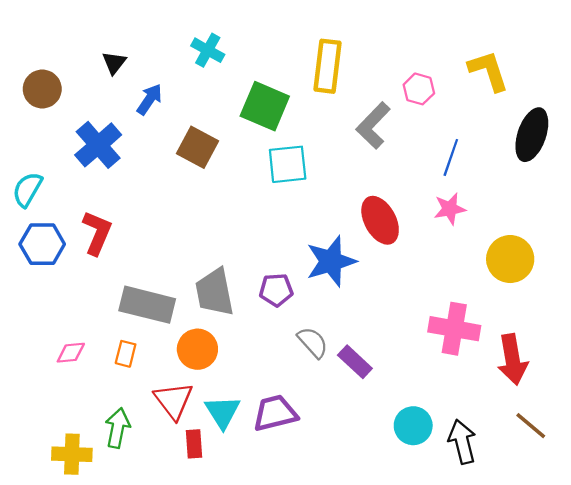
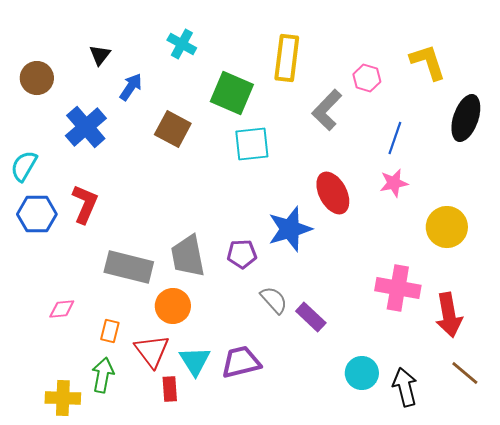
orange rectangle: (126, 354) -> (110, 331), moved

